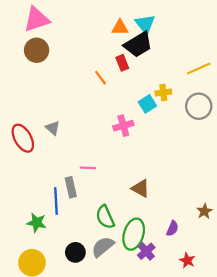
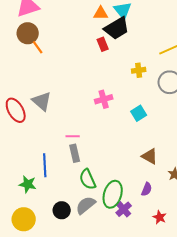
orange line: (101, 78) -> (38, 47), moved
cyan square: (147, 104) -> (139, 113), moved
gray triangle: (53, 128) -> (42, 101), size x1.5
gray rectangle: (71, 187) -> (75, 153), moved
brown triangle: (140, 188) -> (150, 156), moved

